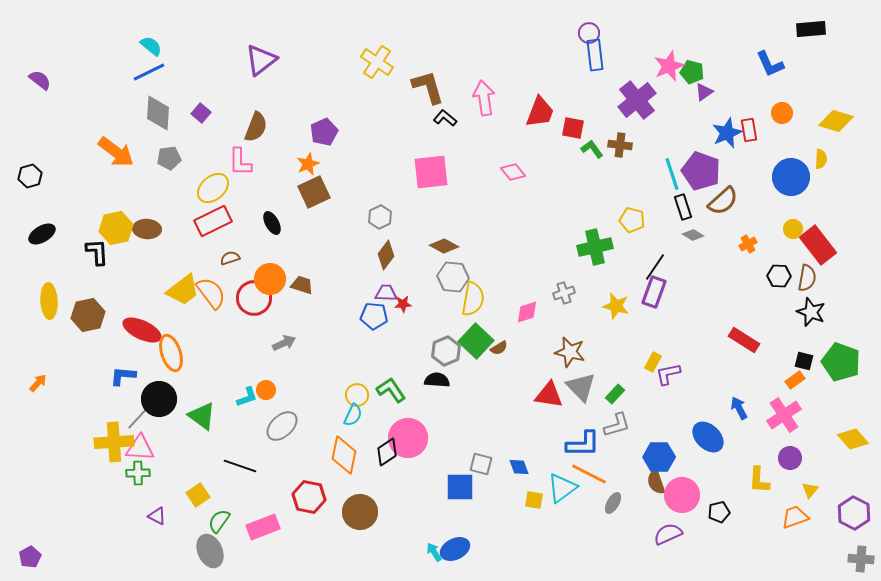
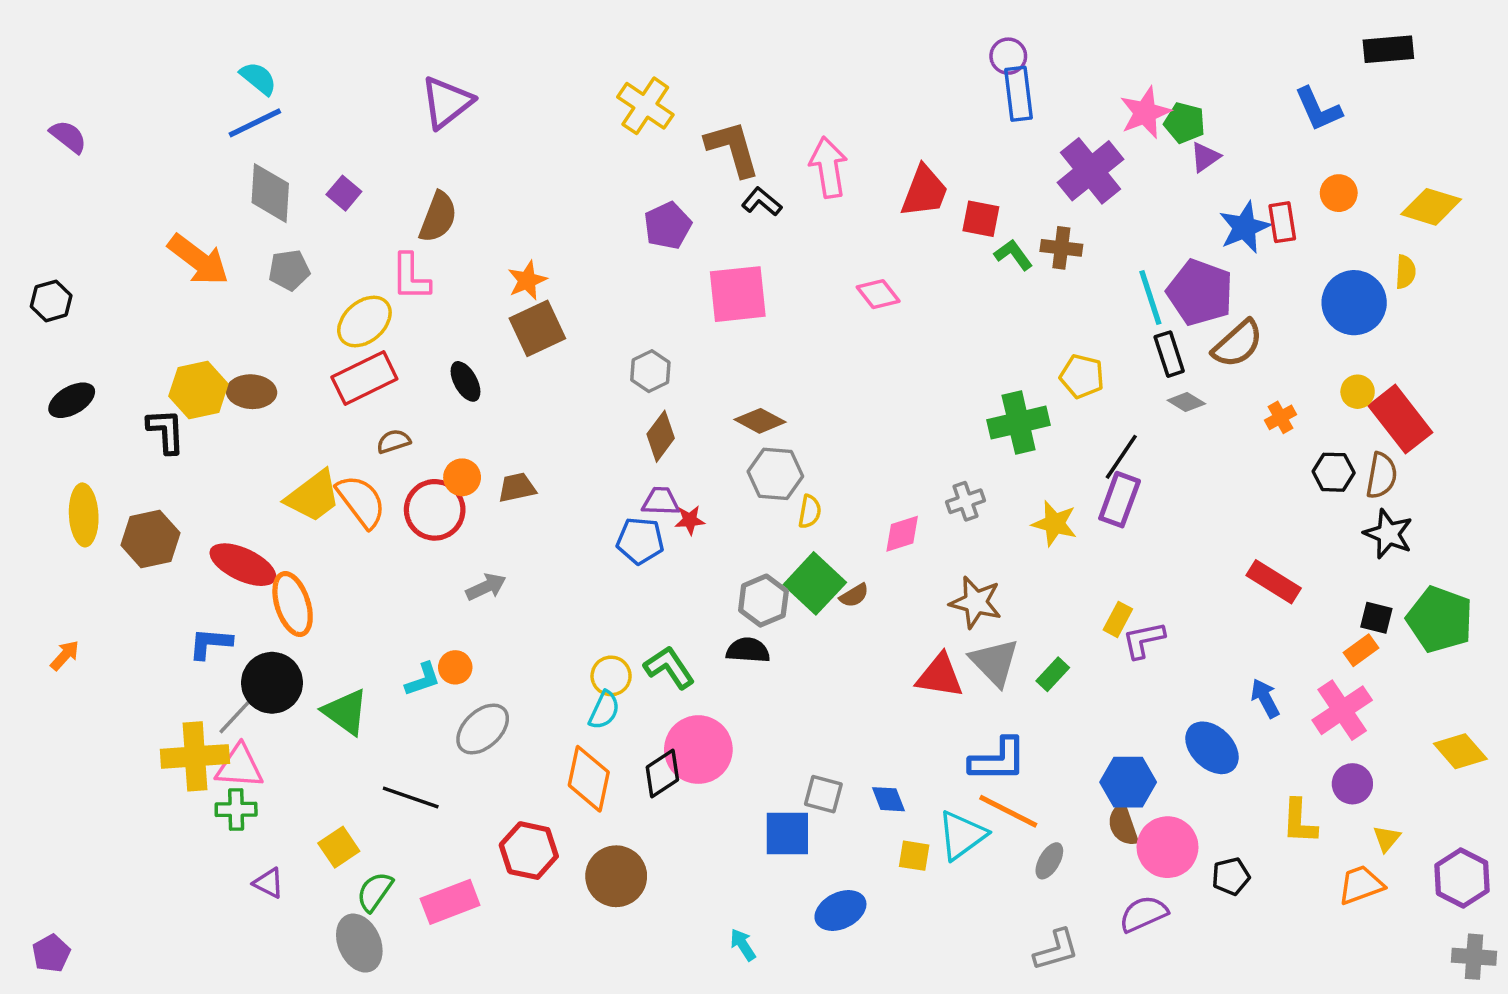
purple pentagon: (324, 132) -> (668, 226), moved
orange circle: (270, 279) -> (462, 477), size x0.7
brown trapezoid: (302, 285) -> (517, 488), turned -30
yellow semicircle: (473, 299) -> (810, 512), size x0.6
gray L-shape: (617, 425) -> (1056, 950), moved
blue ellipse: (455, 549) -> (840, 910), moved

